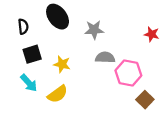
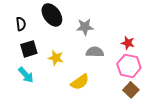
red star: (152, 34) -> (128, 43), moved
pink hexagon: (128, 73) -> (129, 66), moved
yellow semicircle: (58, 94) -> (80, 82), moved

